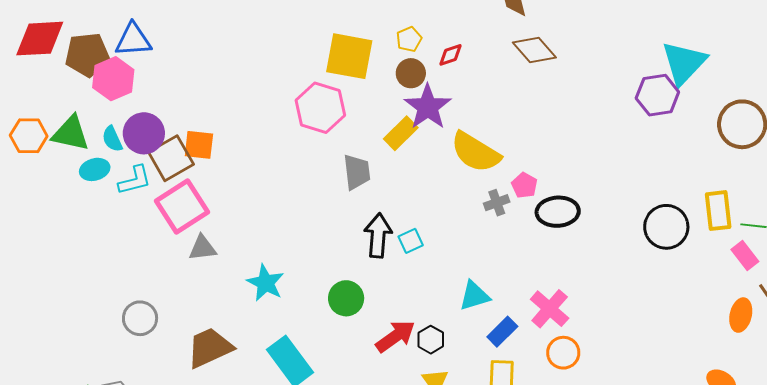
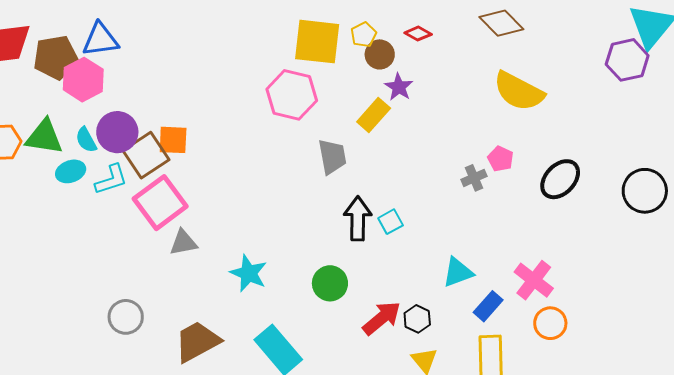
yellow pentagon: (409, 39) -> (364, 35), moved
red diamond: (450, 55) -> (418, 34), turned 52
purple star: (428, 107) -> (399, 87), size x0.6
yellow semicircle: (476, 152) -> (519, 91), moved
black ellipse: (558, 212) -> (560, 179), moved, turned -39

